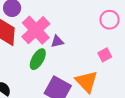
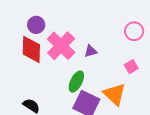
purple triangle: (57, 41) -> (91, 51), moved
green ellipse: (38, 59) -> (76, 82), moved

